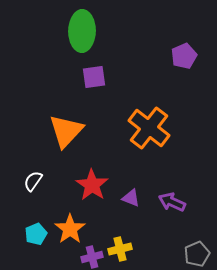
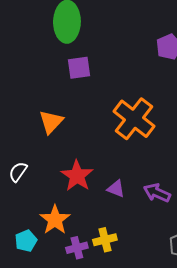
orange triangle: (66, 131) -> (51, 122), size x0.7
cyan pentagon: (36, 234) -> (26, 241), moved

